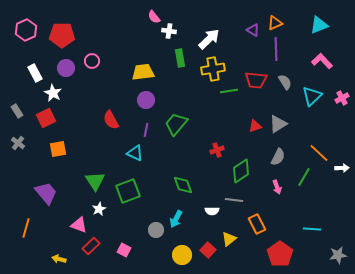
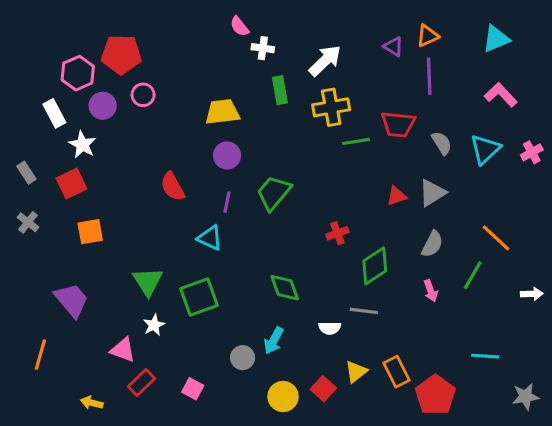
pink hexagon: (26, 30) -> (78, 73), moved
red pentagon: (62, 35) -> (121, 54), moved
gray semicircle: (285, 82) -> (442, 143), moved
white arrow: (342, 168) -> (532, 294), moved
orange rectangle: (257, 224) -> (397, 372), moved

